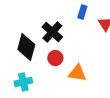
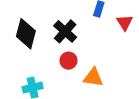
black diamond: (26, 47) -> (26, 34), moved

